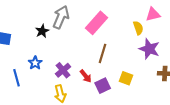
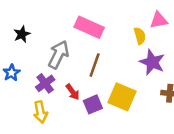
gray arrow: (61, 17) -> (58, 55), moved
pink rectangle: (97, 23) -> (89, 27), turned 70
yellow square: (126, 78) -> (122, 97), size x1.6

